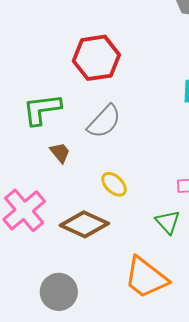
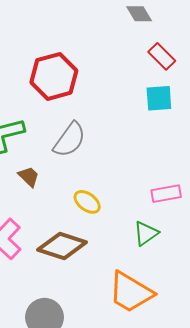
green triangle: (168, 222) -> (146, 233), turned 44

